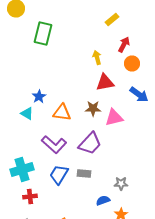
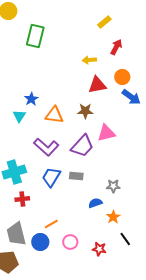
yellow arrow: (97, 58) -> (89, 60), turned -80
orange circle: (132, 64) -> (122, 77), moved
cyan triangle: (27, 114) -> (19, 116), turned 32
pink triangle: (114, 118) -> (106, 133), moved

